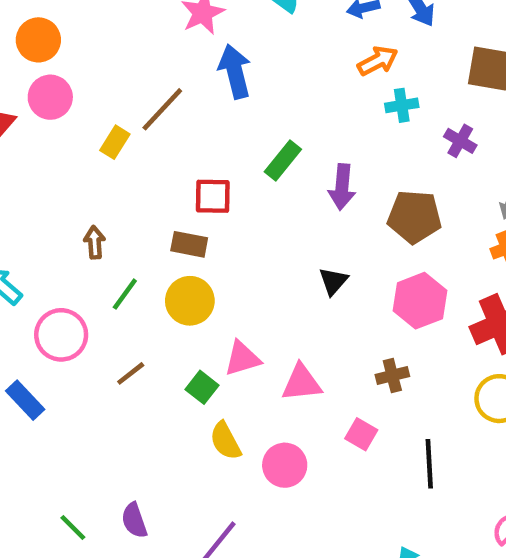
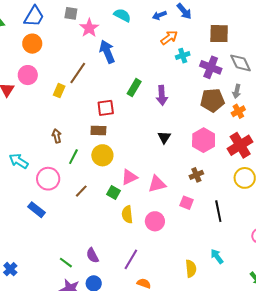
orange circle: (38, 40) -> (32, 44), moved
purple cross: (460, 141) -> (211, 67), size x1.5
brown pentagon: (414, 217) -> (212, 100), moved
yellow semicircle: (225, 441) -> (127, 214), turned 30

